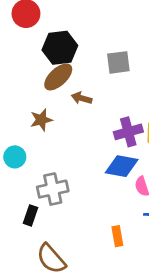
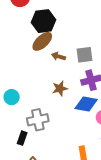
gray square: (118, 62) -> (84, 55), moved
brown star: (41, 120) -> (60, 88), moved

